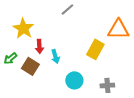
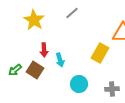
yellow star: (23, 28) -> (34, 20), moved
green arrow: (10, 58) -> (15, 70), moved

